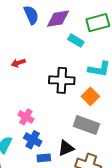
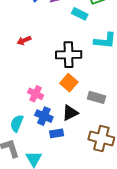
orange square: (90, 96) -> (69, 83), moved
gray rectangle: (86, 125) -> (96, 97), size x0.7
black triangle: (66, 148) -> (70, 113), moved

